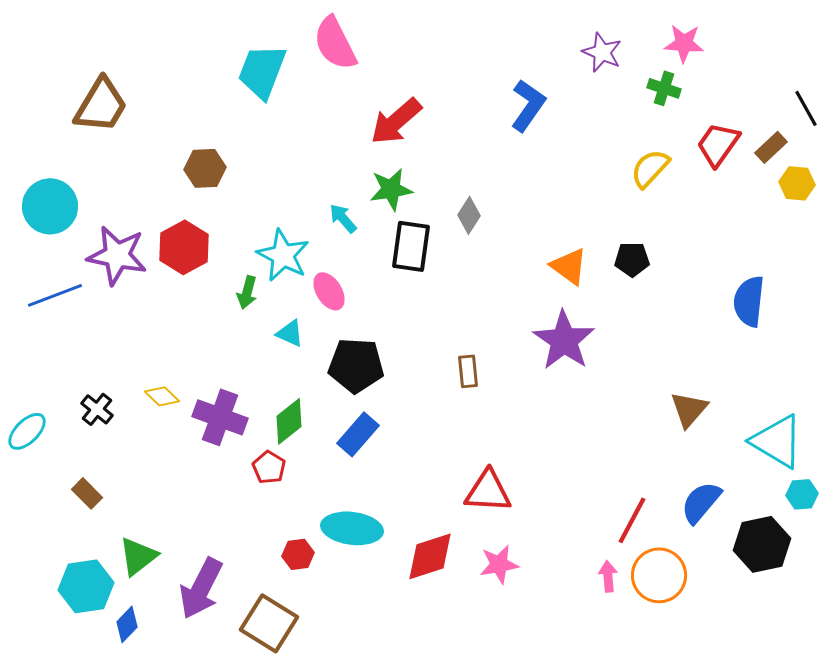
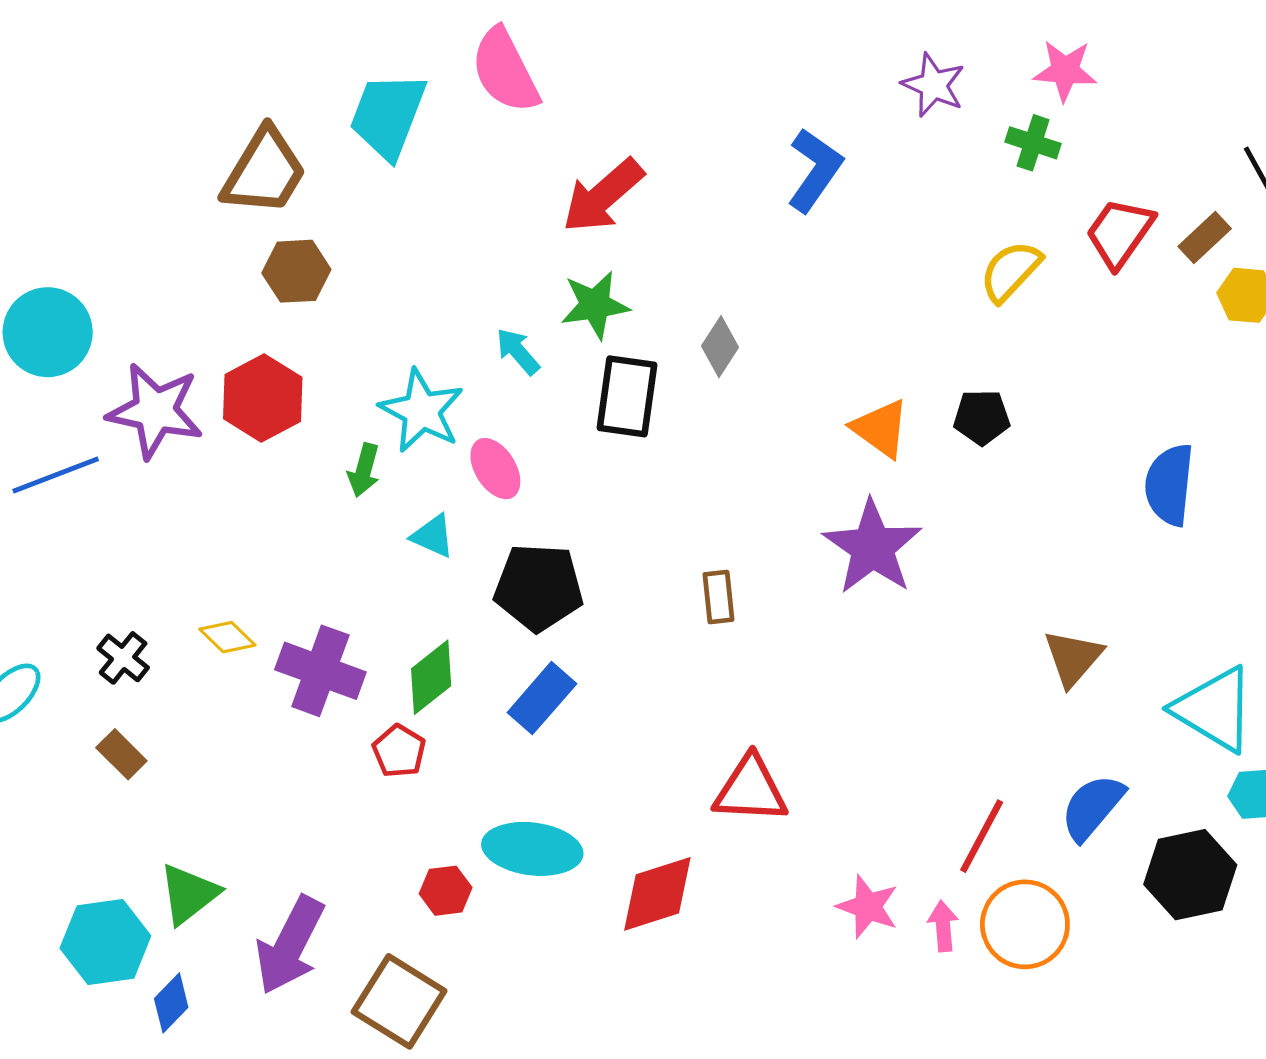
brown trapezoid: (101, 105) -> (264, 172), moved
brown rectangle: (87, 493) -> (121, 754), moved
pink star: (499, 564) -> (868, 907), moved, turned 30

